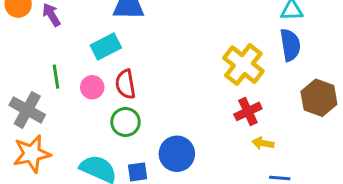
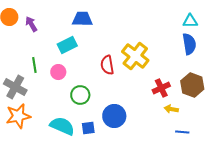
yellow cross: (243, 65) -> (135, 56), moved
red semicircle: (125, 84) -> (107, 65), moved
brown hexagon: (319, 98) -> (192, 85), moved

